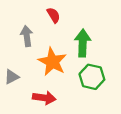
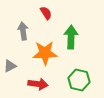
orange star: (52, 62) -> (45, 53), turned -30
green hexagon: (92, 77) -> (79, 80), moved

